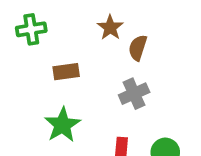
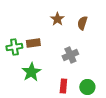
green cross: (31, 29) -> (14, 47), moved
brown semicircle: (138, 48) -> (82, 23), moved

